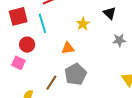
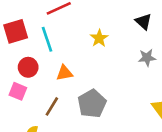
black triangle: (110, 13) -> (144, 22), moved
orange triangle: (68, 48) -> (64, 73), moved
brown line: (51, 83) -> (52, 106), moved

